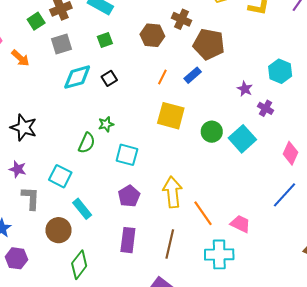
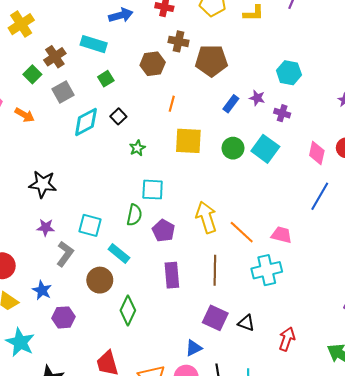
blue rectangle: (193, 75) -> (231, 104), moved
green star: (106, 124) -> (137, 148), moved
green semicircle: (87, 143) -> (134, 215), moved
gray L-shape: (31, 198) -> (65, 254), turned 45

